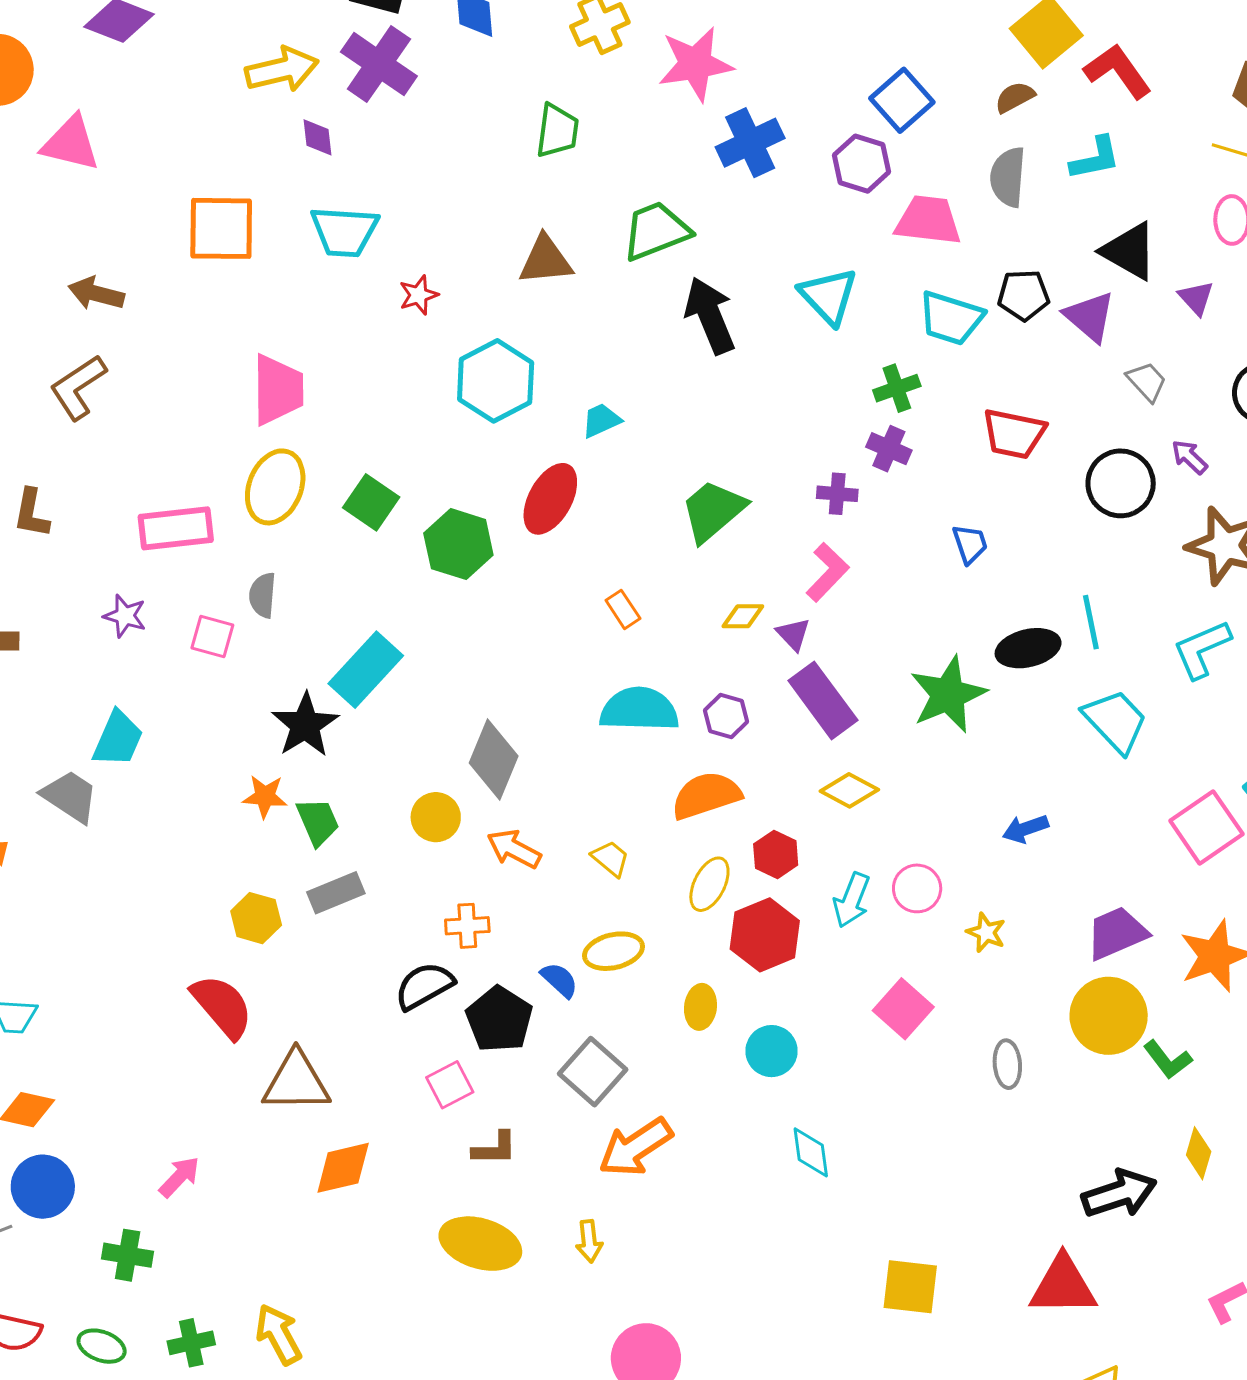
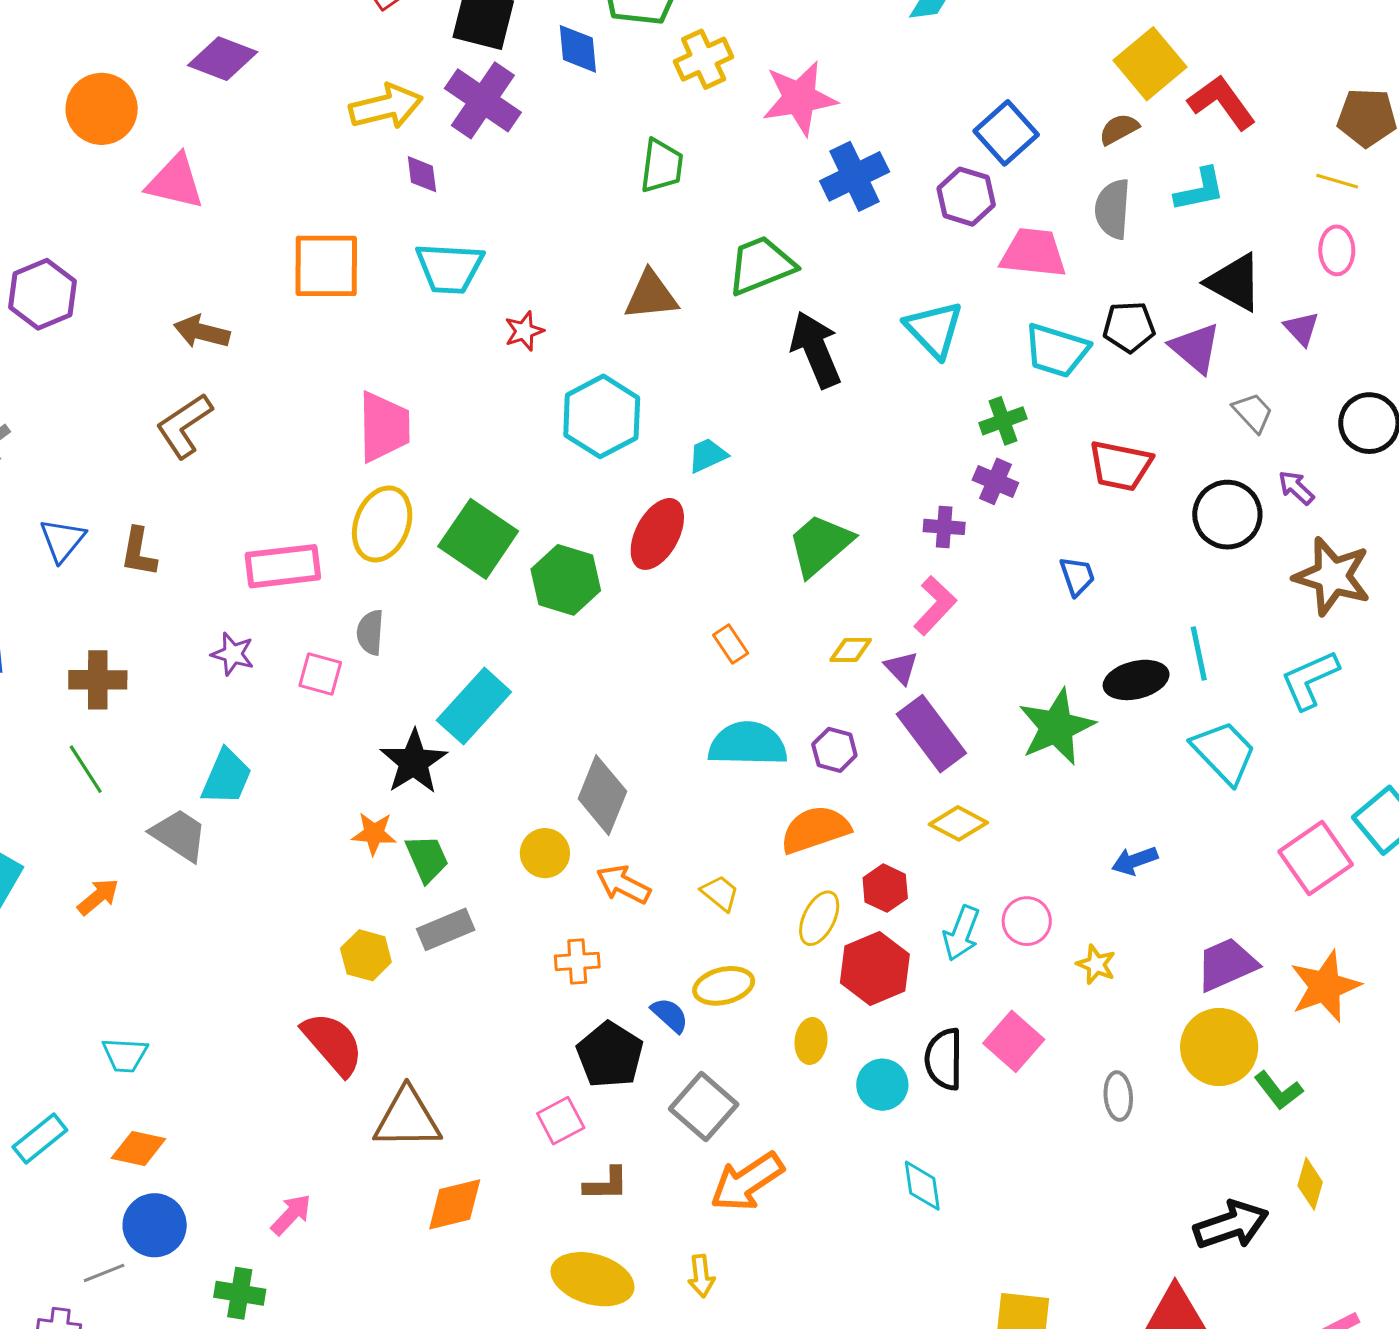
green square: (371, 502) -> (478, 539), size x1.4
black semicircle: (424, 986) -> (944, 1059), moved, turned -60

